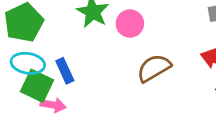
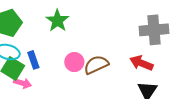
pink circle: (130, 24) -> (74, 62), moved

